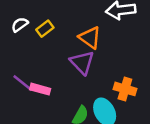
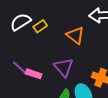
white semicircle: (20, 25) -> (21, 22), size x1.5
purple triangle: (82, 62) -> (64, 67), moved

